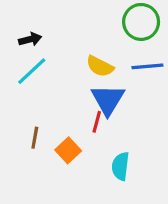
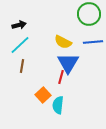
brown line: (35, 138) -> (22, 66), moved
cyan semicircle: (120, 166) -> (58, 105), moved

